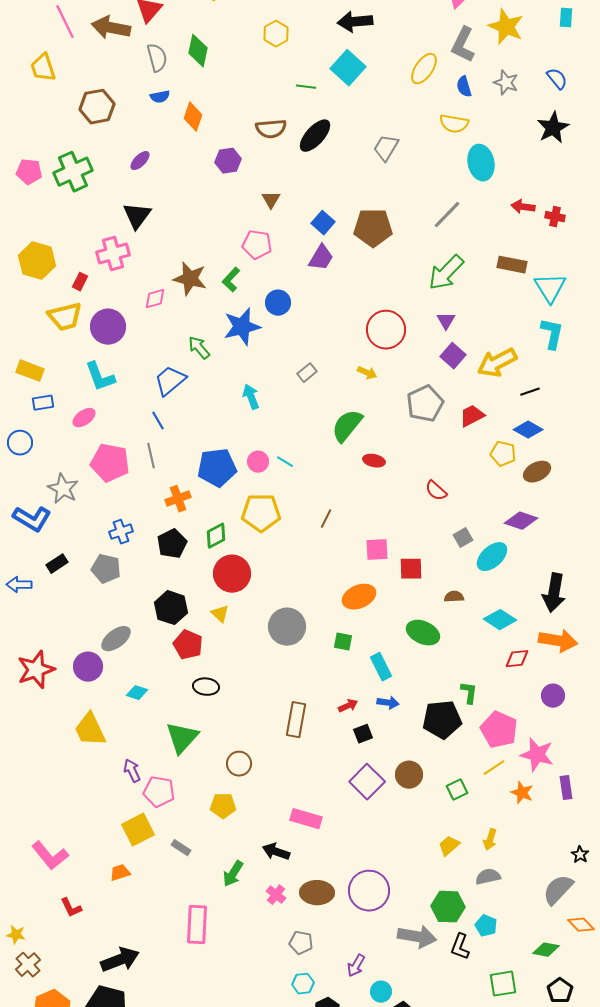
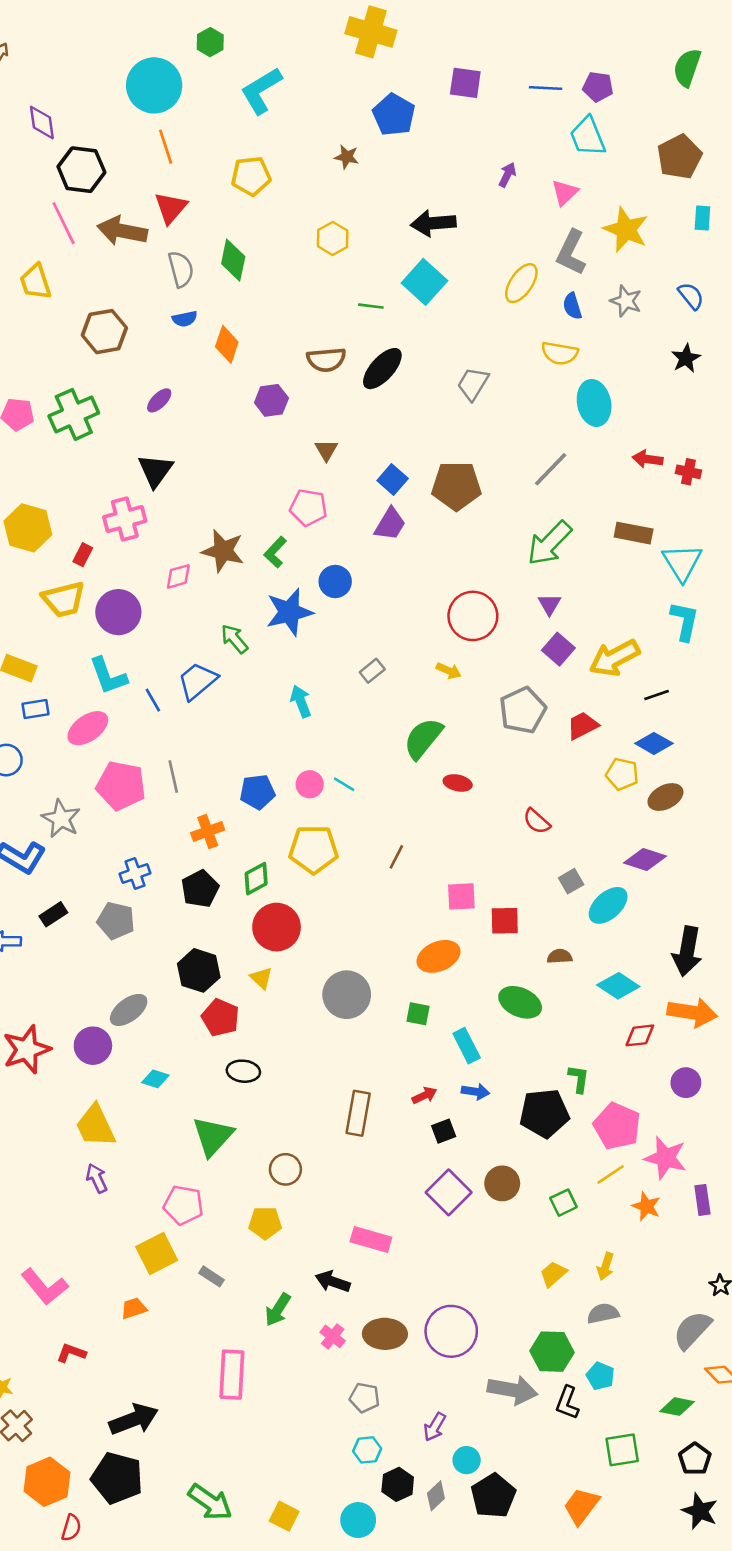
black star: (553, 128) -> (686, 358), size x0.7
pink ellipse: (84, 418) -> (88, 728), size x1.4
blue line: (158, 421) -> (153, 700), moved
blue pentagon: (217, 468) -> (257, 792), size x0.7
purple arrow: (132, 771) -> (97, 1178), moved
red L-shape: (71, 908) -> (71, 1353), turned 135

